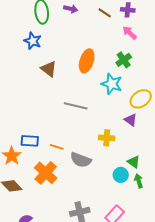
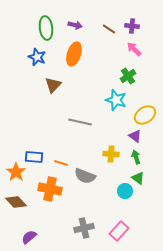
orange ellipse: (87, 61) -> (74, 54), moved
brown triangle: (49, 69) -> (53, 85), turned 36
orange cross: (46, 173) -> (50, 189), turned -30
green arrow: (139, 181) -> (136, 157), moved

